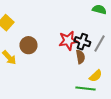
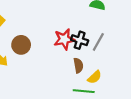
brown semicircle: (80, 57) -> (78, 65), moved

